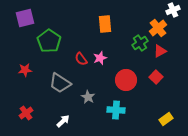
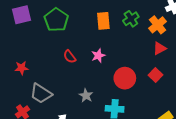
green pentagon: (49, 41) -> (56, 20), moved
green cross: (140, 43) -> (131, 19), moved
red semicircle: (81, 59) -> (70, 57), moved
gray trapezoid: (60, 83) -> (41, 93), moved

